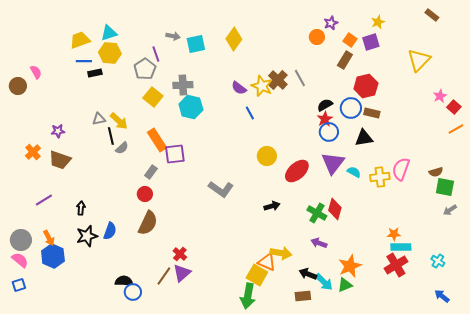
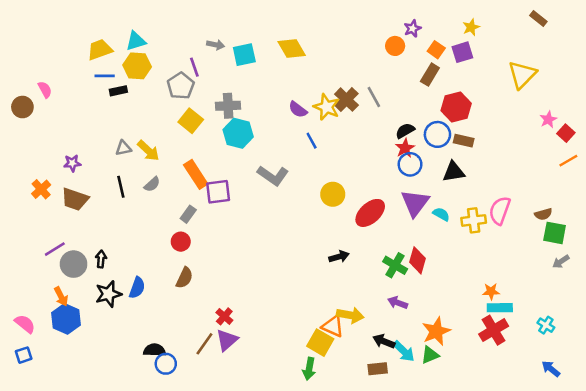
yellow diamond: (234, 39) -> (292, 48), turned -65
black line: (111, 136) -> (121, 187), moved
gray L-shape: (221, 189) -> (273, 176), moved
brown semicircle: (148, 223) -> (184, 278), size x0.7
gray circle: (21, 240) -> (74, 264), moved
green arrow: (248, 296) -> (309, 369), size x0.7

